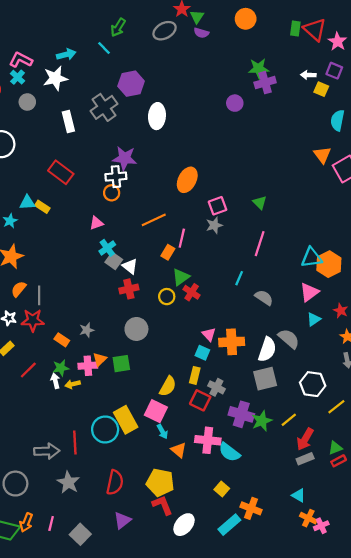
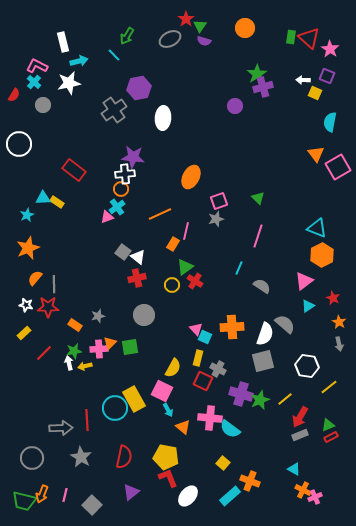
green star: (259, 69) -> (257, 74), turned -30
white rectangle: (68, 121) -> (63, 42), moved
cyan cross: (107, 248) -> (117, 207), moved
cyan triangle: (312, 258) -> (317, 228), moved, turned 30
pink triangle: (209, 334) -> (196, 329), moved

